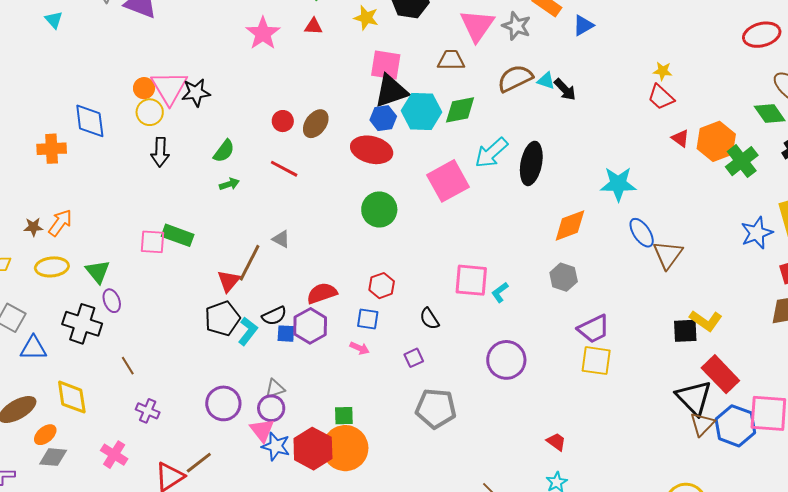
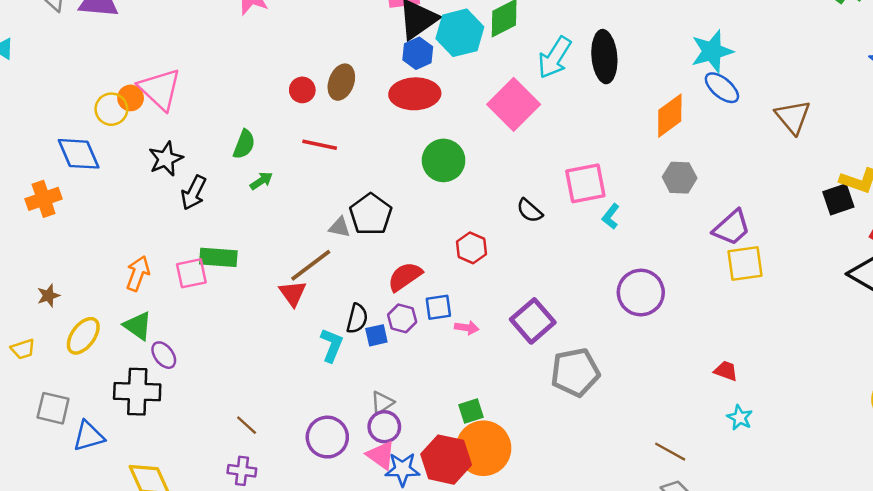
black star: (196, 92) -> (166, 159), moved
yellow circle: (150, 112) -> (111, 109), moved
black arrow: (160, 152) -> (194, 193), moved, turned 40
orange arrow: (60, 223) -> (138, 273), moved
blue ellipse: (642, 233) -> (722, 88), moved
brown line: (249, 263) -> (311, 265), turned 42
yellow ellipse: (52, 267) -> (83, 336), turned -32
pink square: (471, 280) -> (585, 183), moved
black semicircle: (274, 316) -> (357, 318), turned -35
black pentagon: (222, 318) -> (371, 214), moved
blue square: (368, 319) -> (438, 307), moved
black semicircle: (429, 319) -> (530, 211), moved
purple hexagon: (310, 326) -> (402, 318), size x0.7
purple square: (414, 358) -> (533, 321), size x1.8
brown line: (128, 366) -> (247, 425), moved

